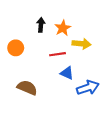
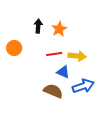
yellow arrow: (82, 44) -> (77, 56), moved
brown semicircle: (27, 88) -> (53, 91), moved

